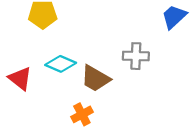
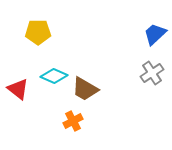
gray cross: (136, 56) -> (152, 73), moved, turned -35

